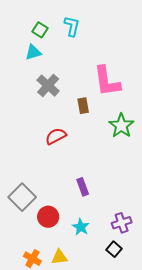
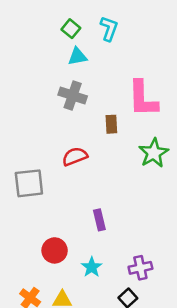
cyan triangle: (33, 52) -> (77, 56), moved
gray cross: (48, 86) -> (73, 95), turned -30
gray square: (22, 197) -> (29, 183), moved, turned 32

